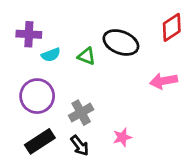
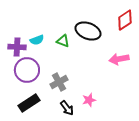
purple cross: (29, 34) -> (17, 47), moved
black arrow: (80, 146) -> (67, 108), moved

